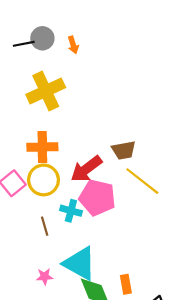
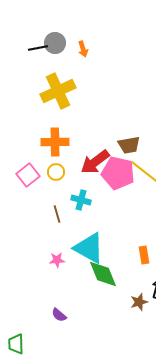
yellow circle: (44, 180) -> (56, 172), size x0.6
pink pentagon: (97, 198) -> (118, 173), moved
orange rectangle: (126, 284) -> (144, 255), moved

